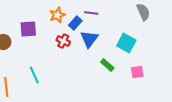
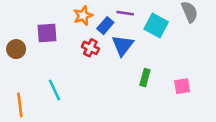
cyan square: (126, 43) -> (156, 26), moved
green rectangle: (107, 65) -> (145, 78), turned 64

